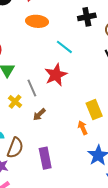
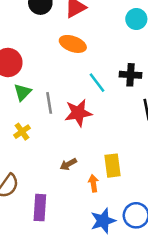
black cross: (87, 17) -> (130, 75), moved
gray line: (32, 88) -> (49, 103), moved
brown arrow: (39, 114) -> (68, 164), moved

